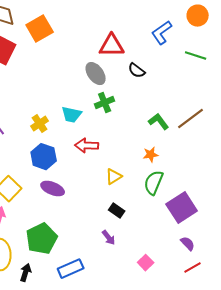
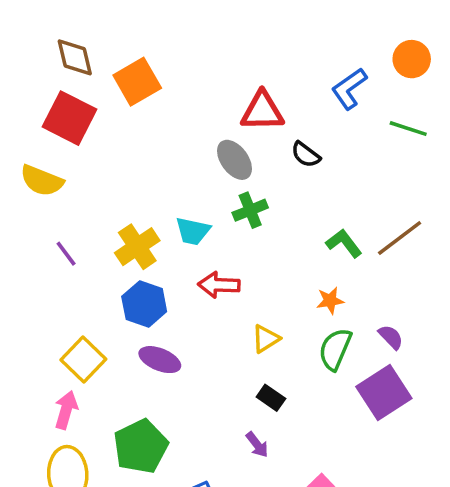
yellow cross: (40, 124) -> (137, 247), size x1.4
purple semicircle: (188, 244) -> (391, 337), moved

